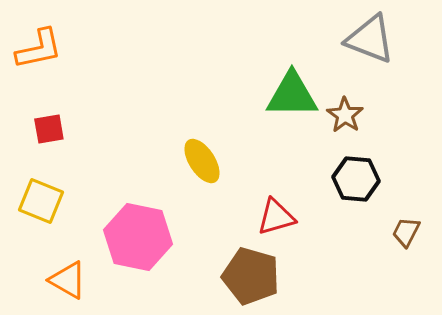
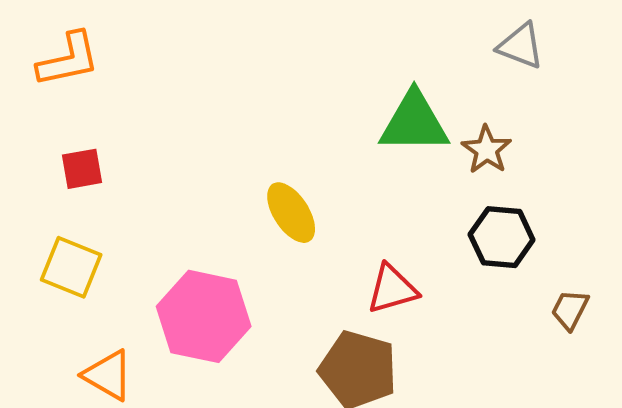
gray triangle: (370, 39) -> (521, 46), size x0.7

